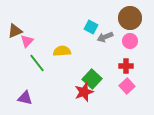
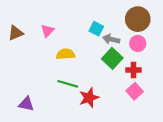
gray arrow: (105, 37) -> (111, 39), turned 35
pink triangle: (27, 41) -> (48, 31), moved
green line: (37, 63) -> (68, 84), moved, turned -36
green square: (92, 79) -> (112, 58), moved

